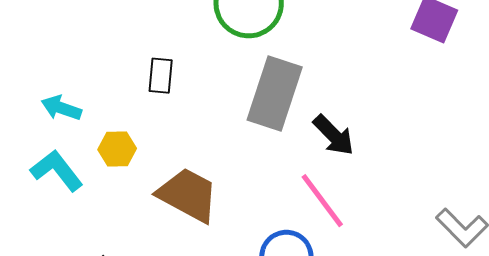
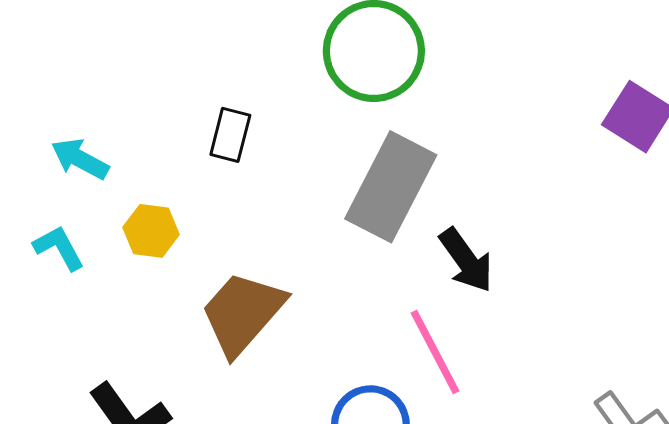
cyan L-shape: (57, 170) -> (59, 248), size x0.7
brown trapezoid: (188, 195) -> (243, 313), turned -86

